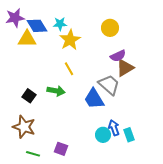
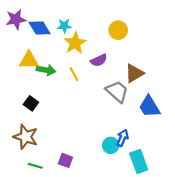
yellow triangle: (27, 39) -> (29, 60), moved
purple semicircle: (118, 56) -> (99, 60), moved
green arrow: (56, 91) -> (46, 70), moved
blue trapezoid: (94, 99) -> (149, 107), moved
blue arrow: (114, 128) -> (122, 138), turned 42
cyan rectangle: (129, 135) -> (139, 162), moved, size x1.5

